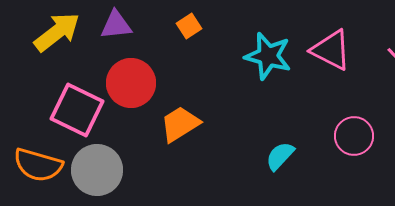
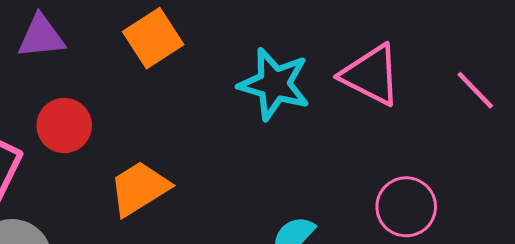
orange square: (189, 26) -> (153, 38), size x1.5
red circle: (131, 83) -> (64, 126), size x0.7

